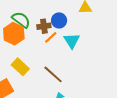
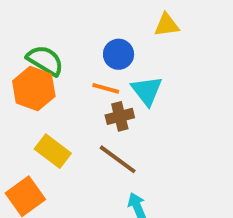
brown cross: (44, 26) -> (120, 116), moved
orange line: (51, 37) -> (106, 88), turned 64

